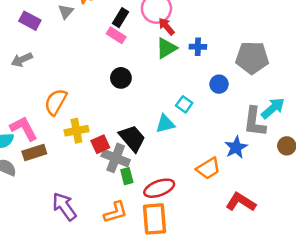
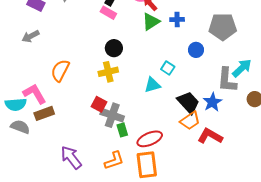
yellow cross: (76, 131) -> (108, 72), moved
black trapezoid: (132, 138) -> (188, 102), moved
red square: (100, 144) -> (99, 104), turned -35
red L-shape: (241, 202) -> (210, 136), moved

